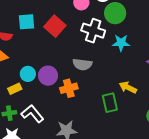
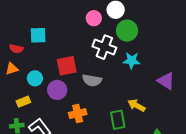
red square: (55, 26) -> (67, 66), moved, turned 35
cyan circle: (28, 74) -> (35, 78), moved
orange cross: (69, 88) -> (78, 114), moved

